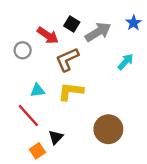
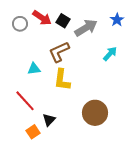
red arrow: (48, 35) -> (42, 18), moved
gray circle: (23, 50) -> (20, 24), moved
cyan triangle: (37, 90) -> (34, 69), moved
yellow L-shape: (71, 91) -> (62, 80), turned -90

